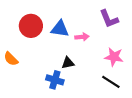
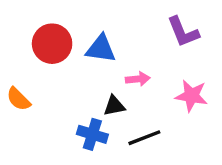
pink arrow: (82, 37) -> (138, 79), moved
black line: (111, 82) -> (144, 138), moved, turned -54

